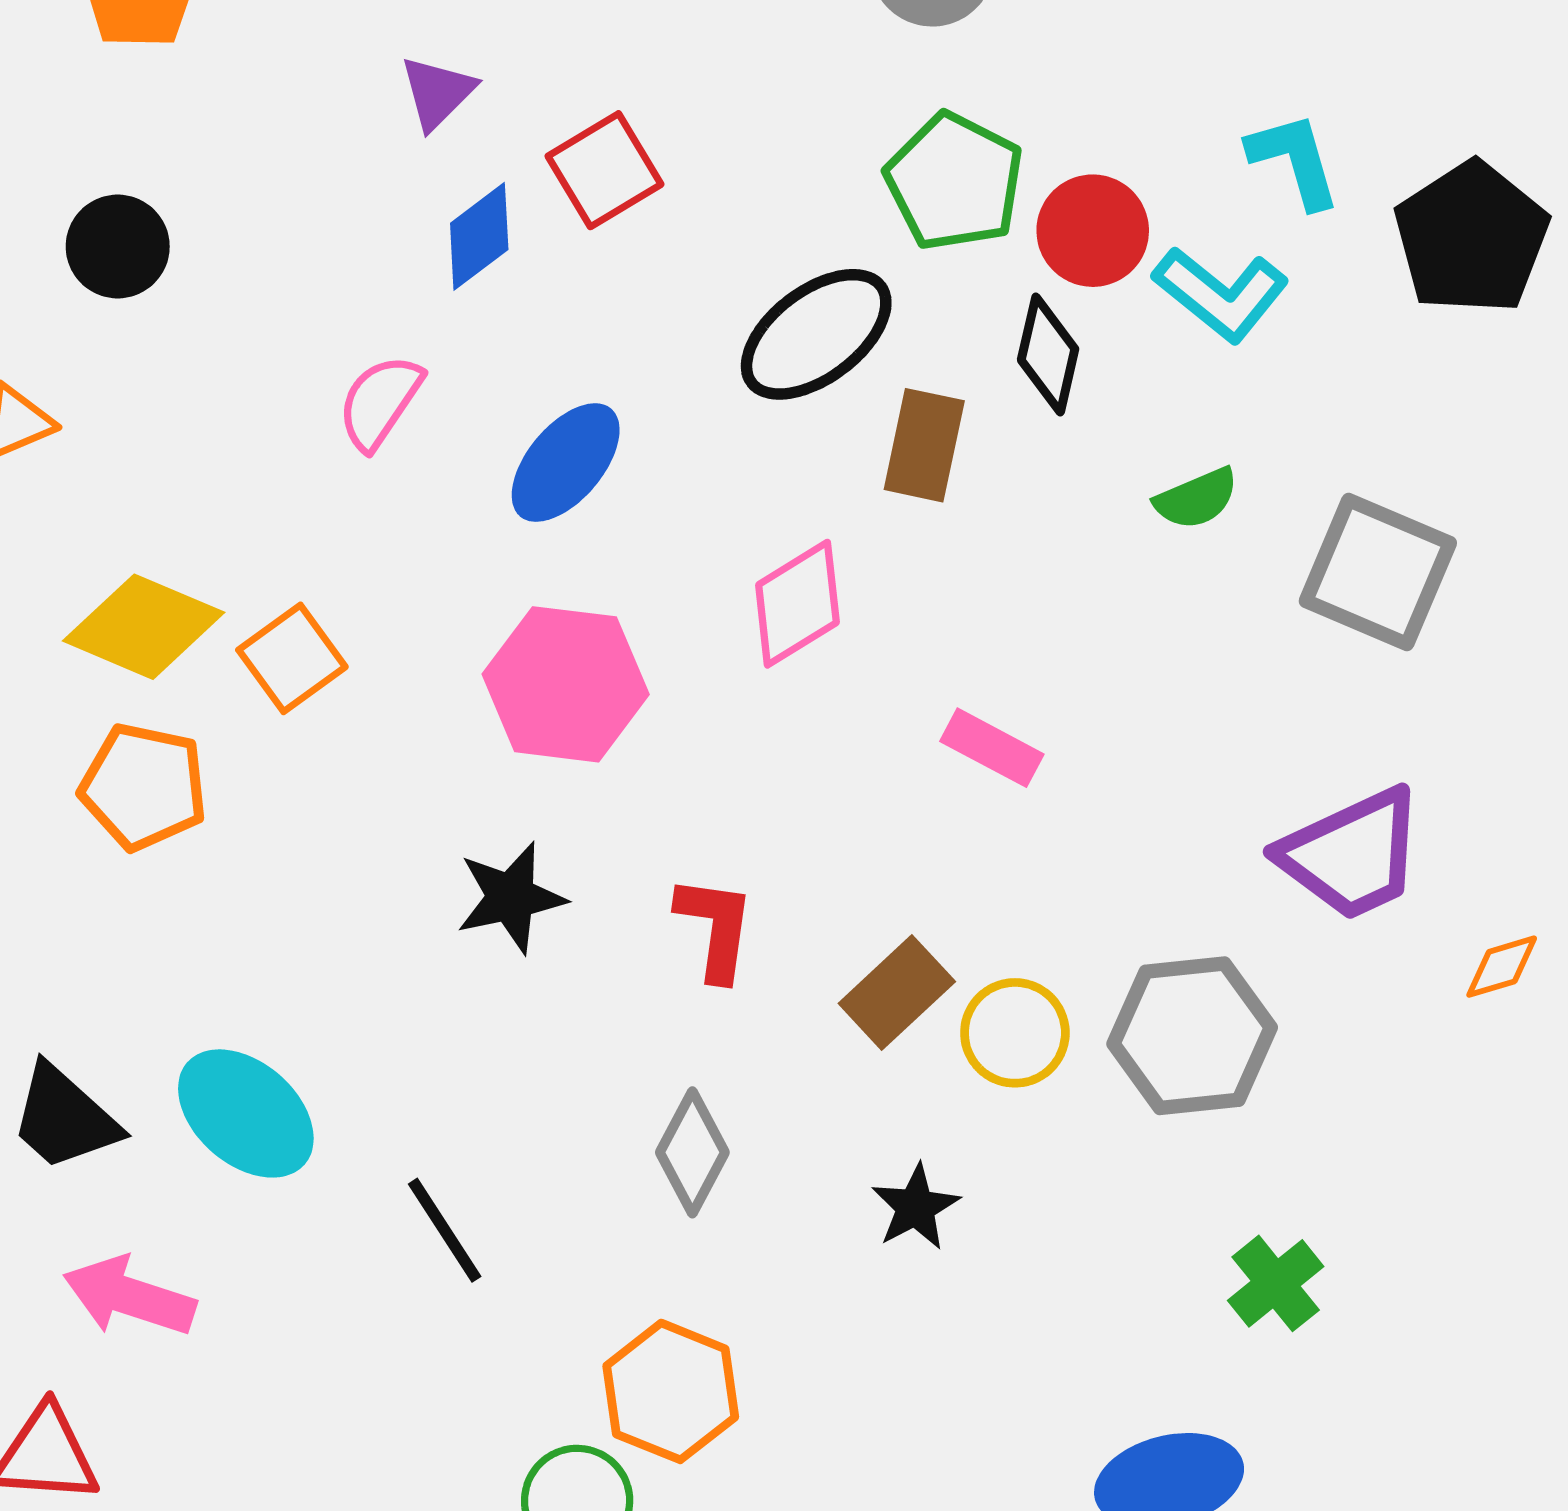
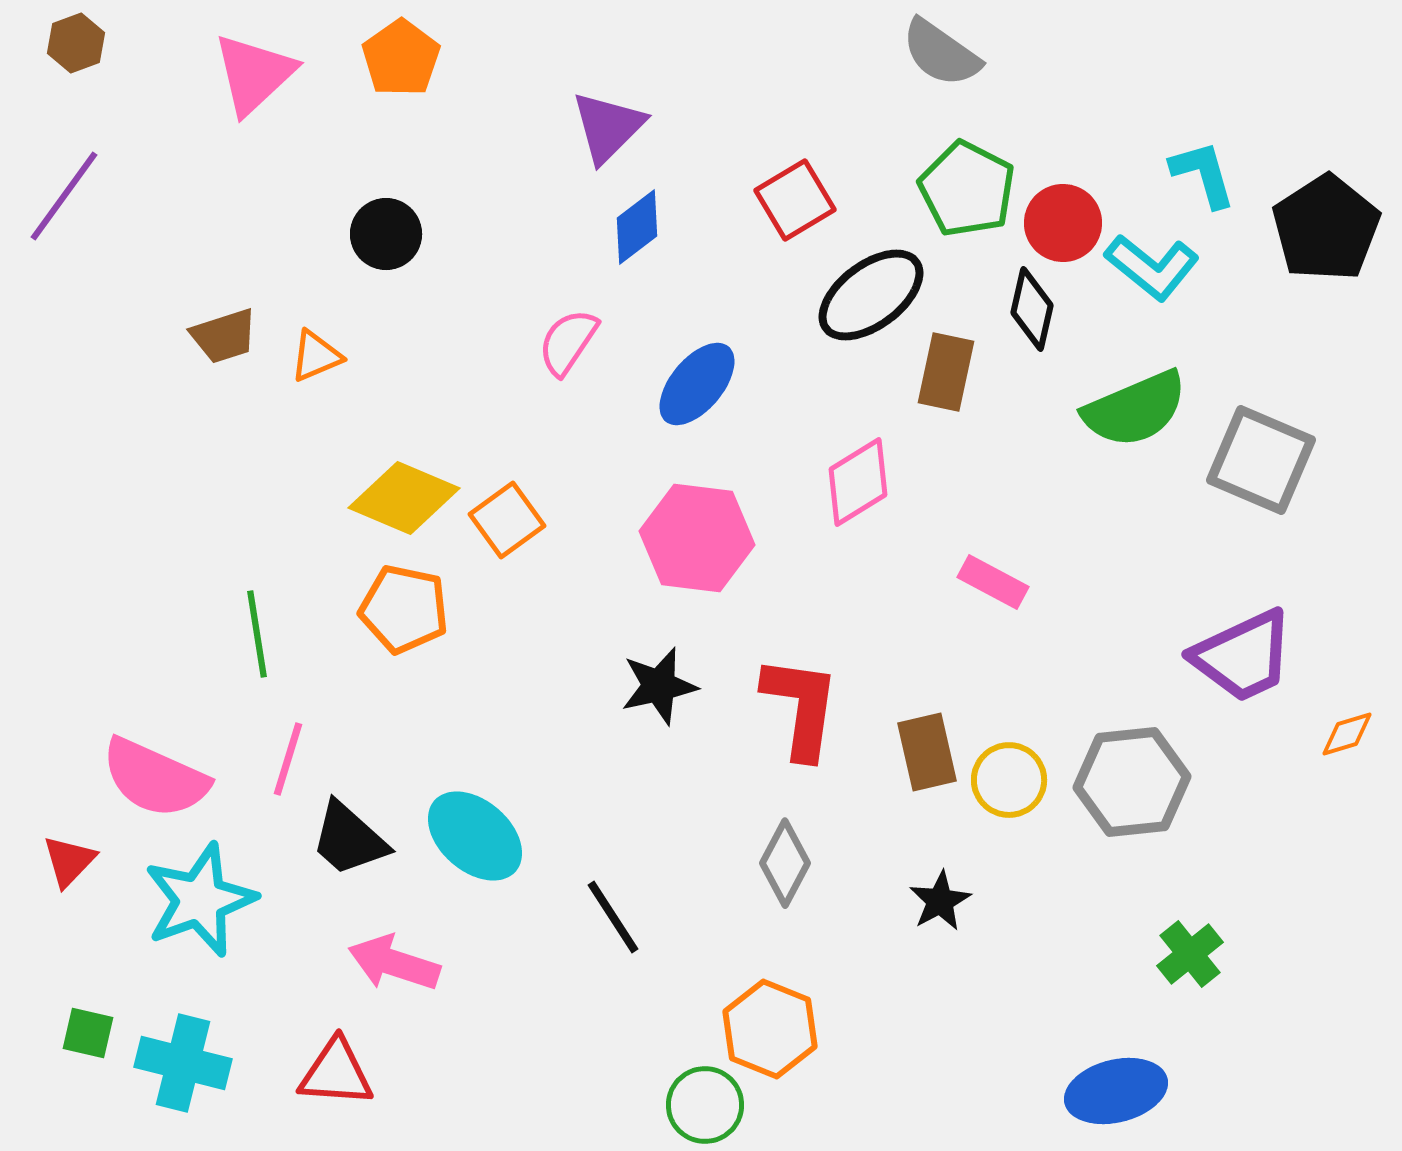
purple triangle: (437, 92) -> (608, 127), size x1.4
red square: (604, 170) -> (795, 200), moved
green semicircle: (1196, 499) -> (1135, 409), size x1.8
red L-shape: (715, 928) -> (801, 707), size x1.4
brown rectangle: (897, 993) -> (927, 752), turned -60

